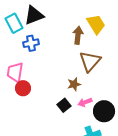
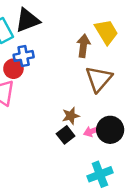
brown star: (74, 84) -> (71, 116), moved
red circle: (23, 88) -> (13, 69), moved
black circle: (104, 111) -> (110, 130), moved

